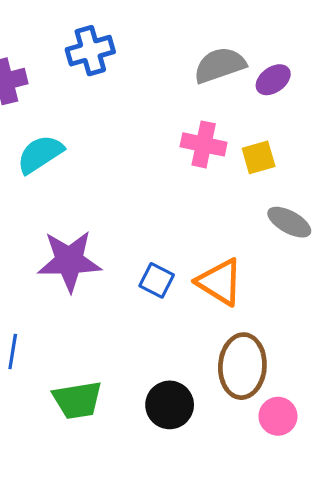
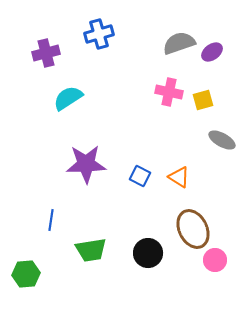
orange triangle: (220, 282) -> (179, 177), size x0.7
brown ellipse: (242, 366) -> (193, 229), turned -30

